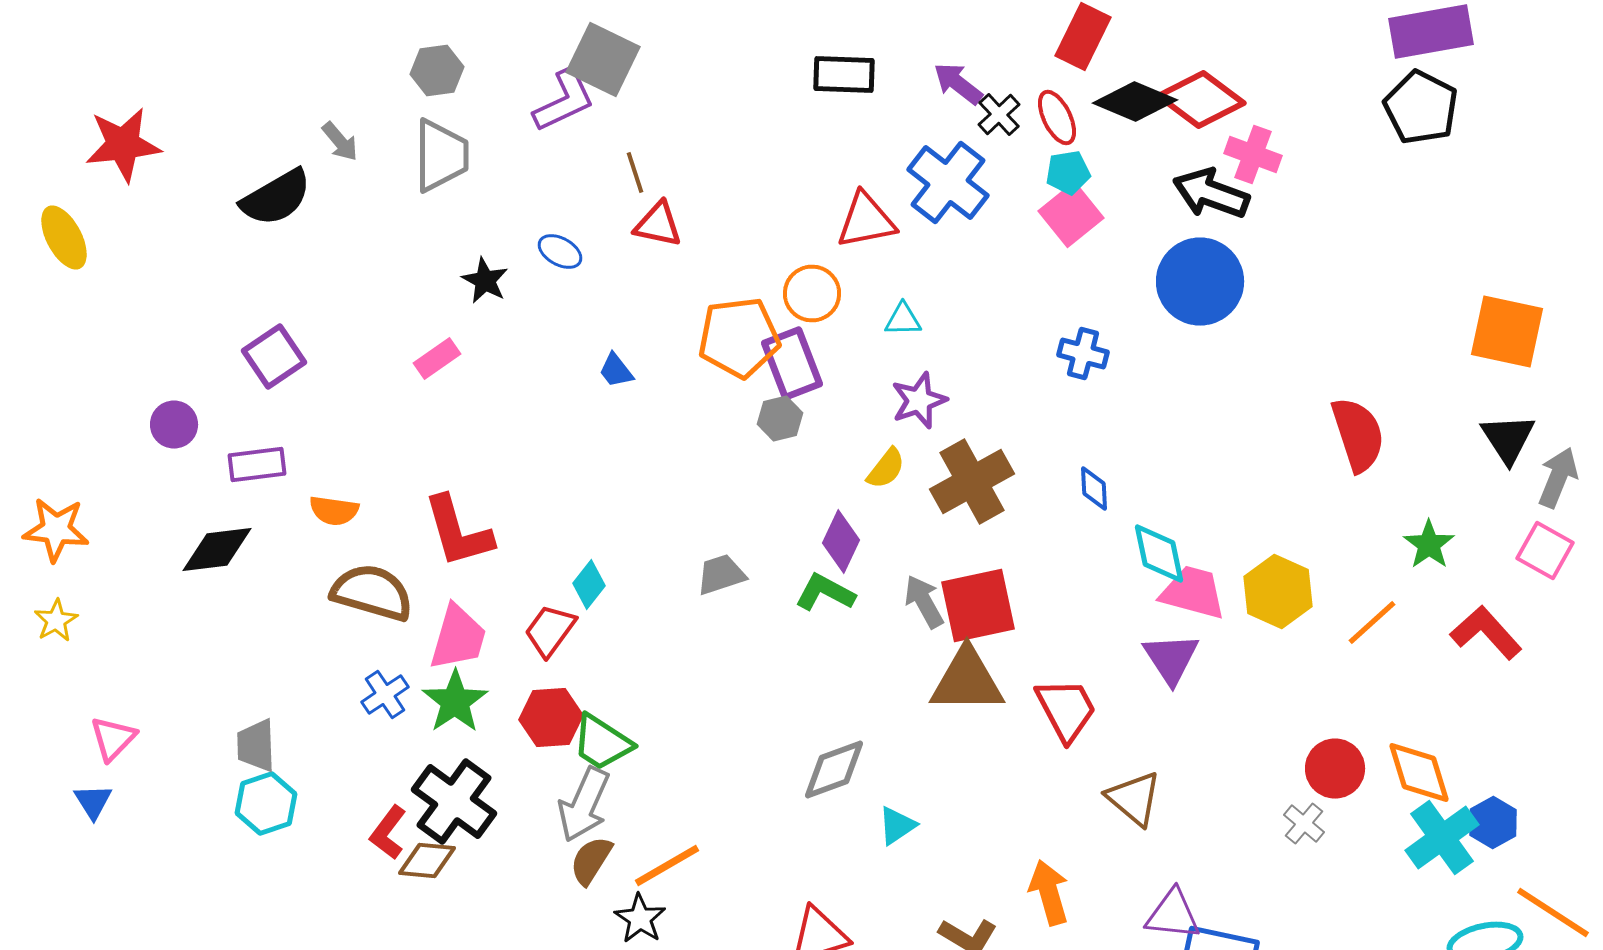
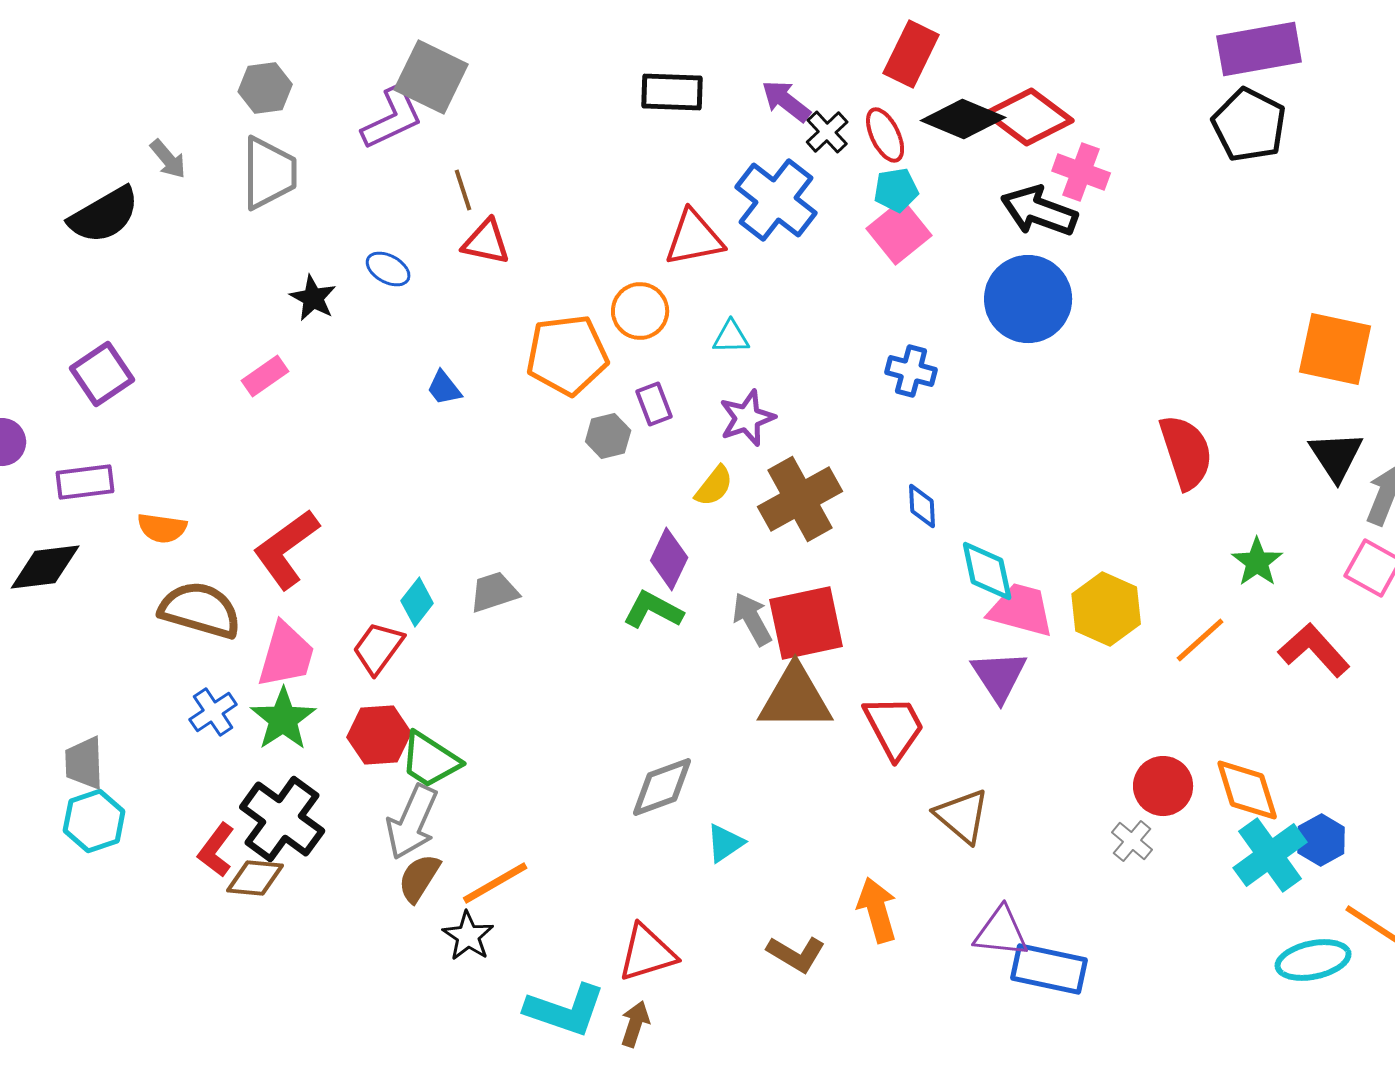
purple rectangle: (792, 364) -> (654, 404), moved, size x0.6
red L-shape: (458, 532) -> (286, 549), turned 70
gray trapezoid: (721, 574) -> (494, 592), moved

